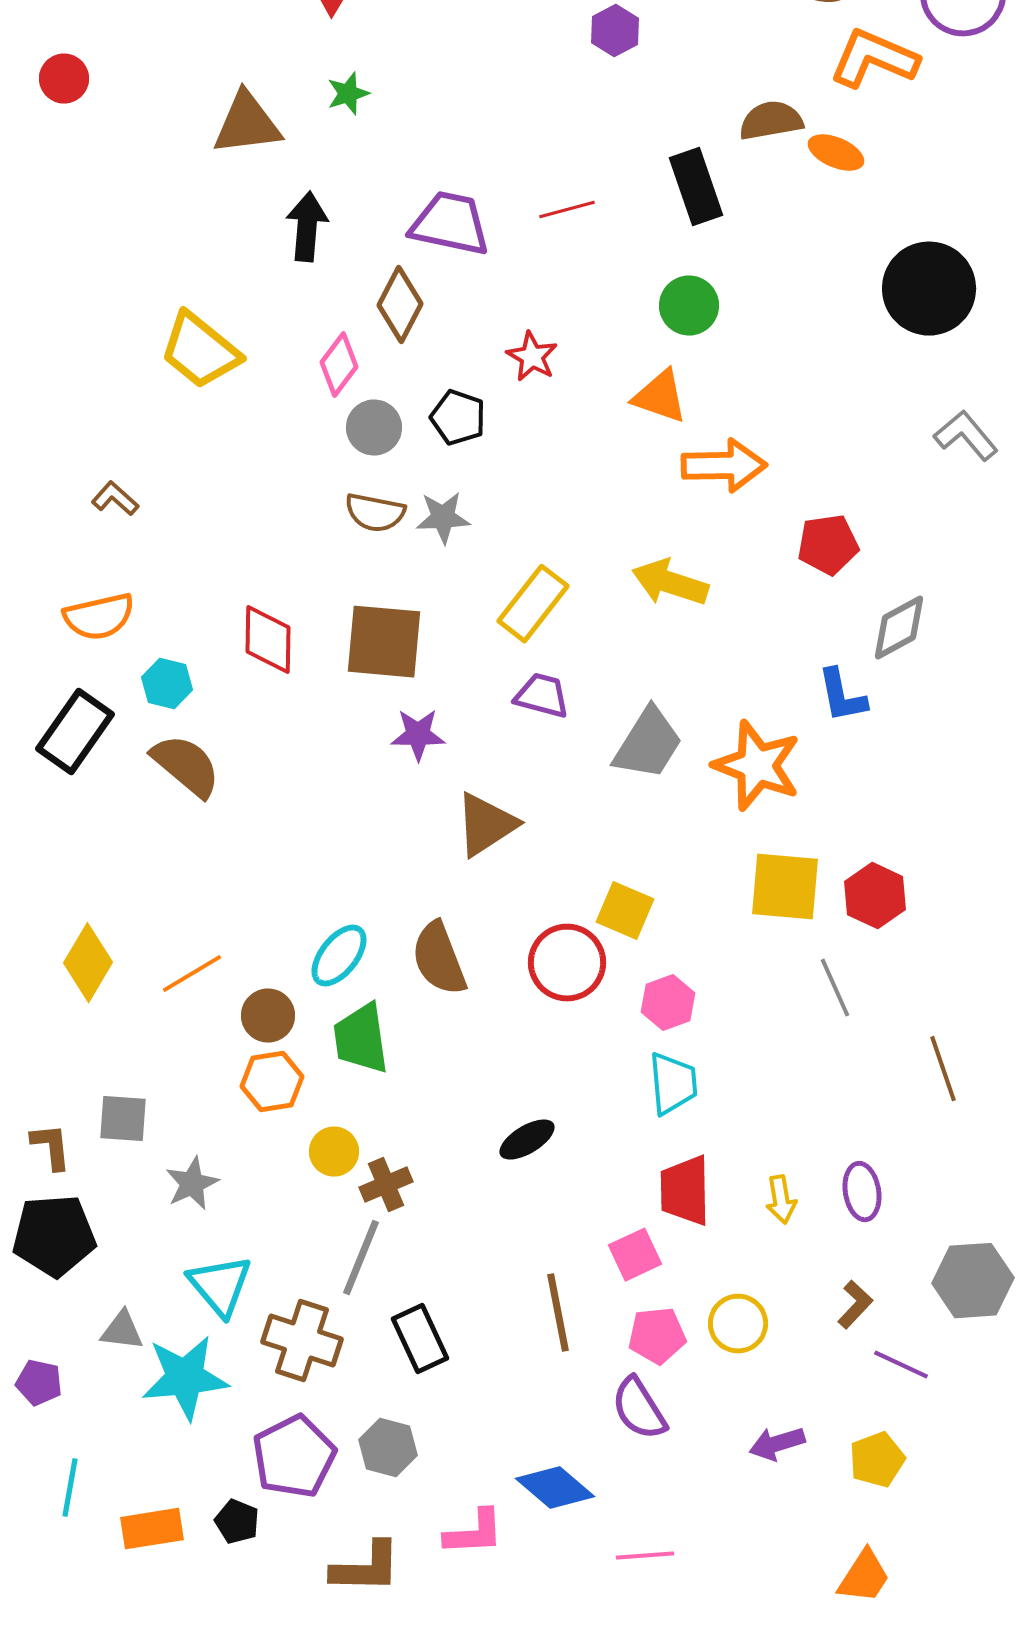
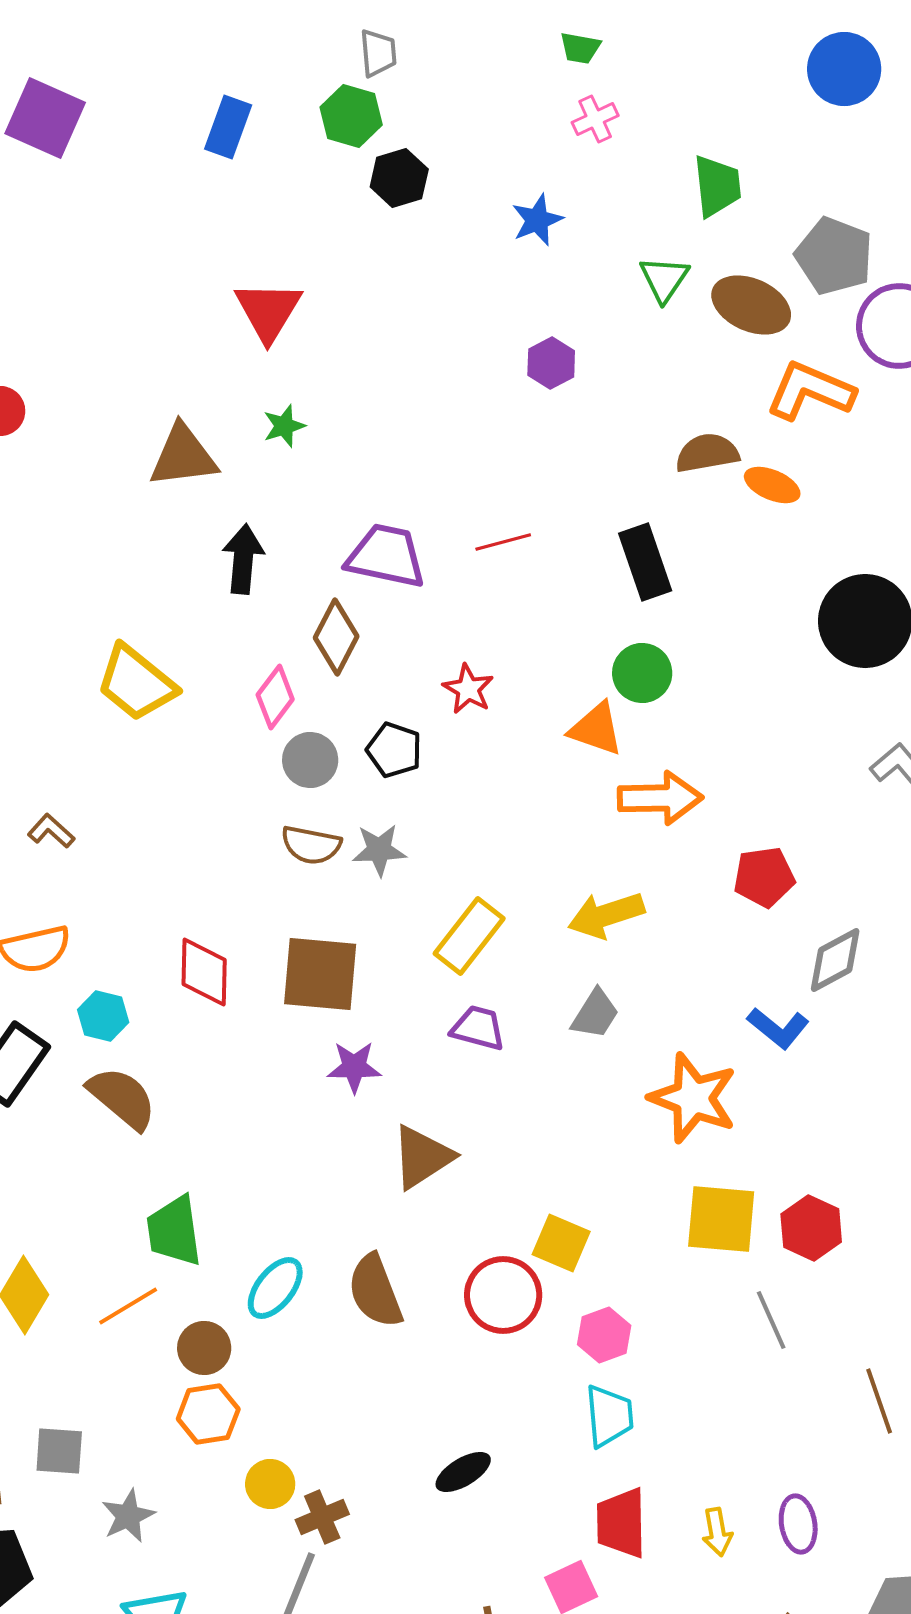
black rectangle: (696, 187) -> (645, 562), moved
green circle: (689, 306) -> (642, 673), moved
yellow arrow: (670, 583) -> (606, 915), turned -36
blue L-shape: (842, 696) -> (778, 1028), turned -40
gray trapezoid: (648, 744) -> (595, 1014), moved, size x0.7
green trapezoid: (361, 1039) -> (174, 1231), moved

